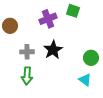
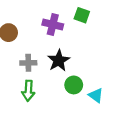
purple cross: (48, 19) -> (53, 24), turned 36
green circle: (91, 58) -> (74, 85), moved

